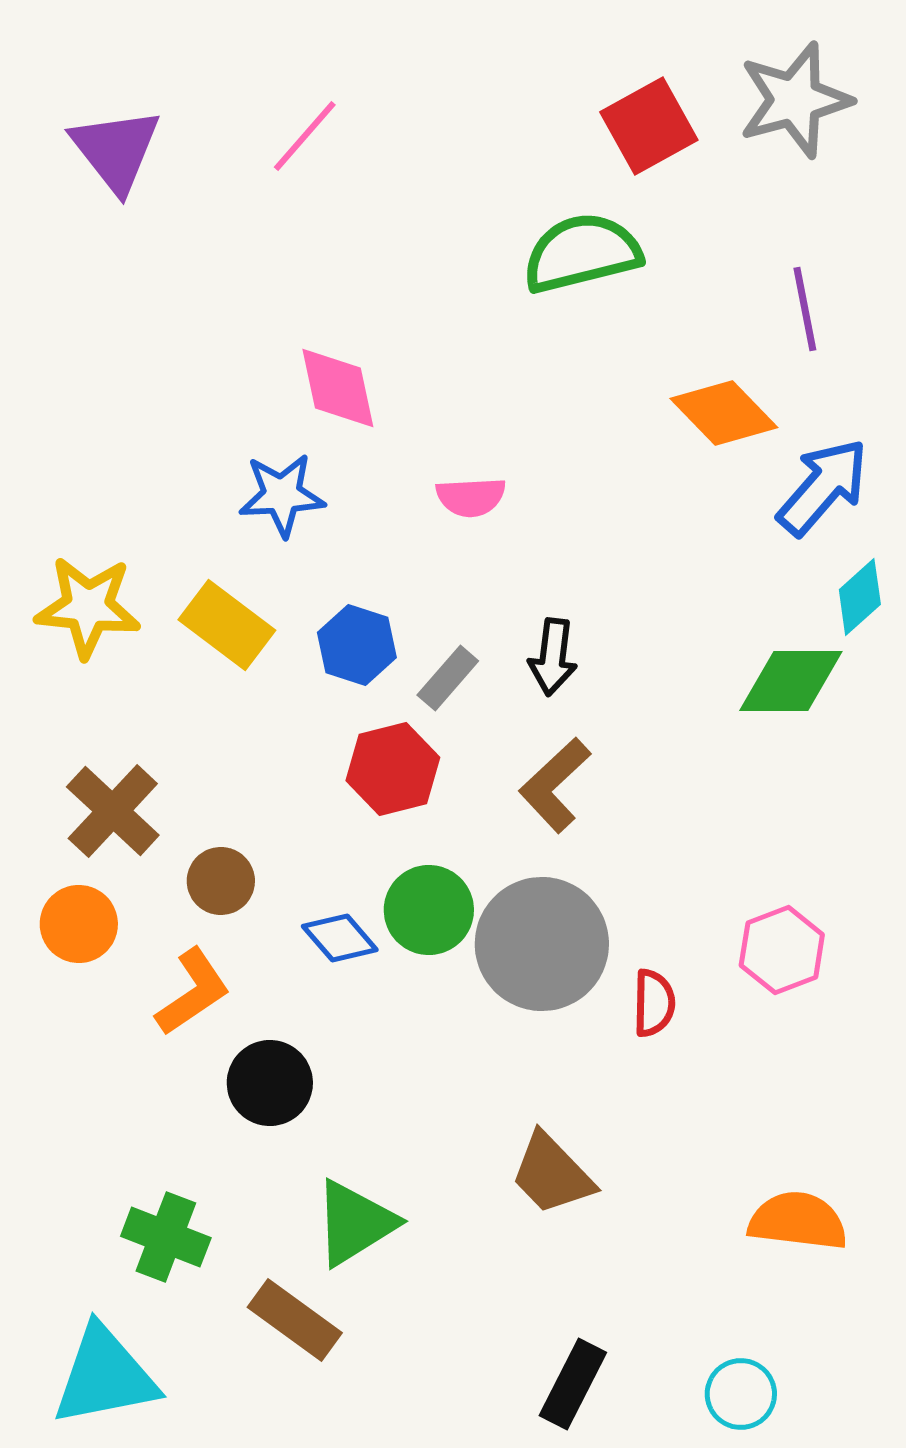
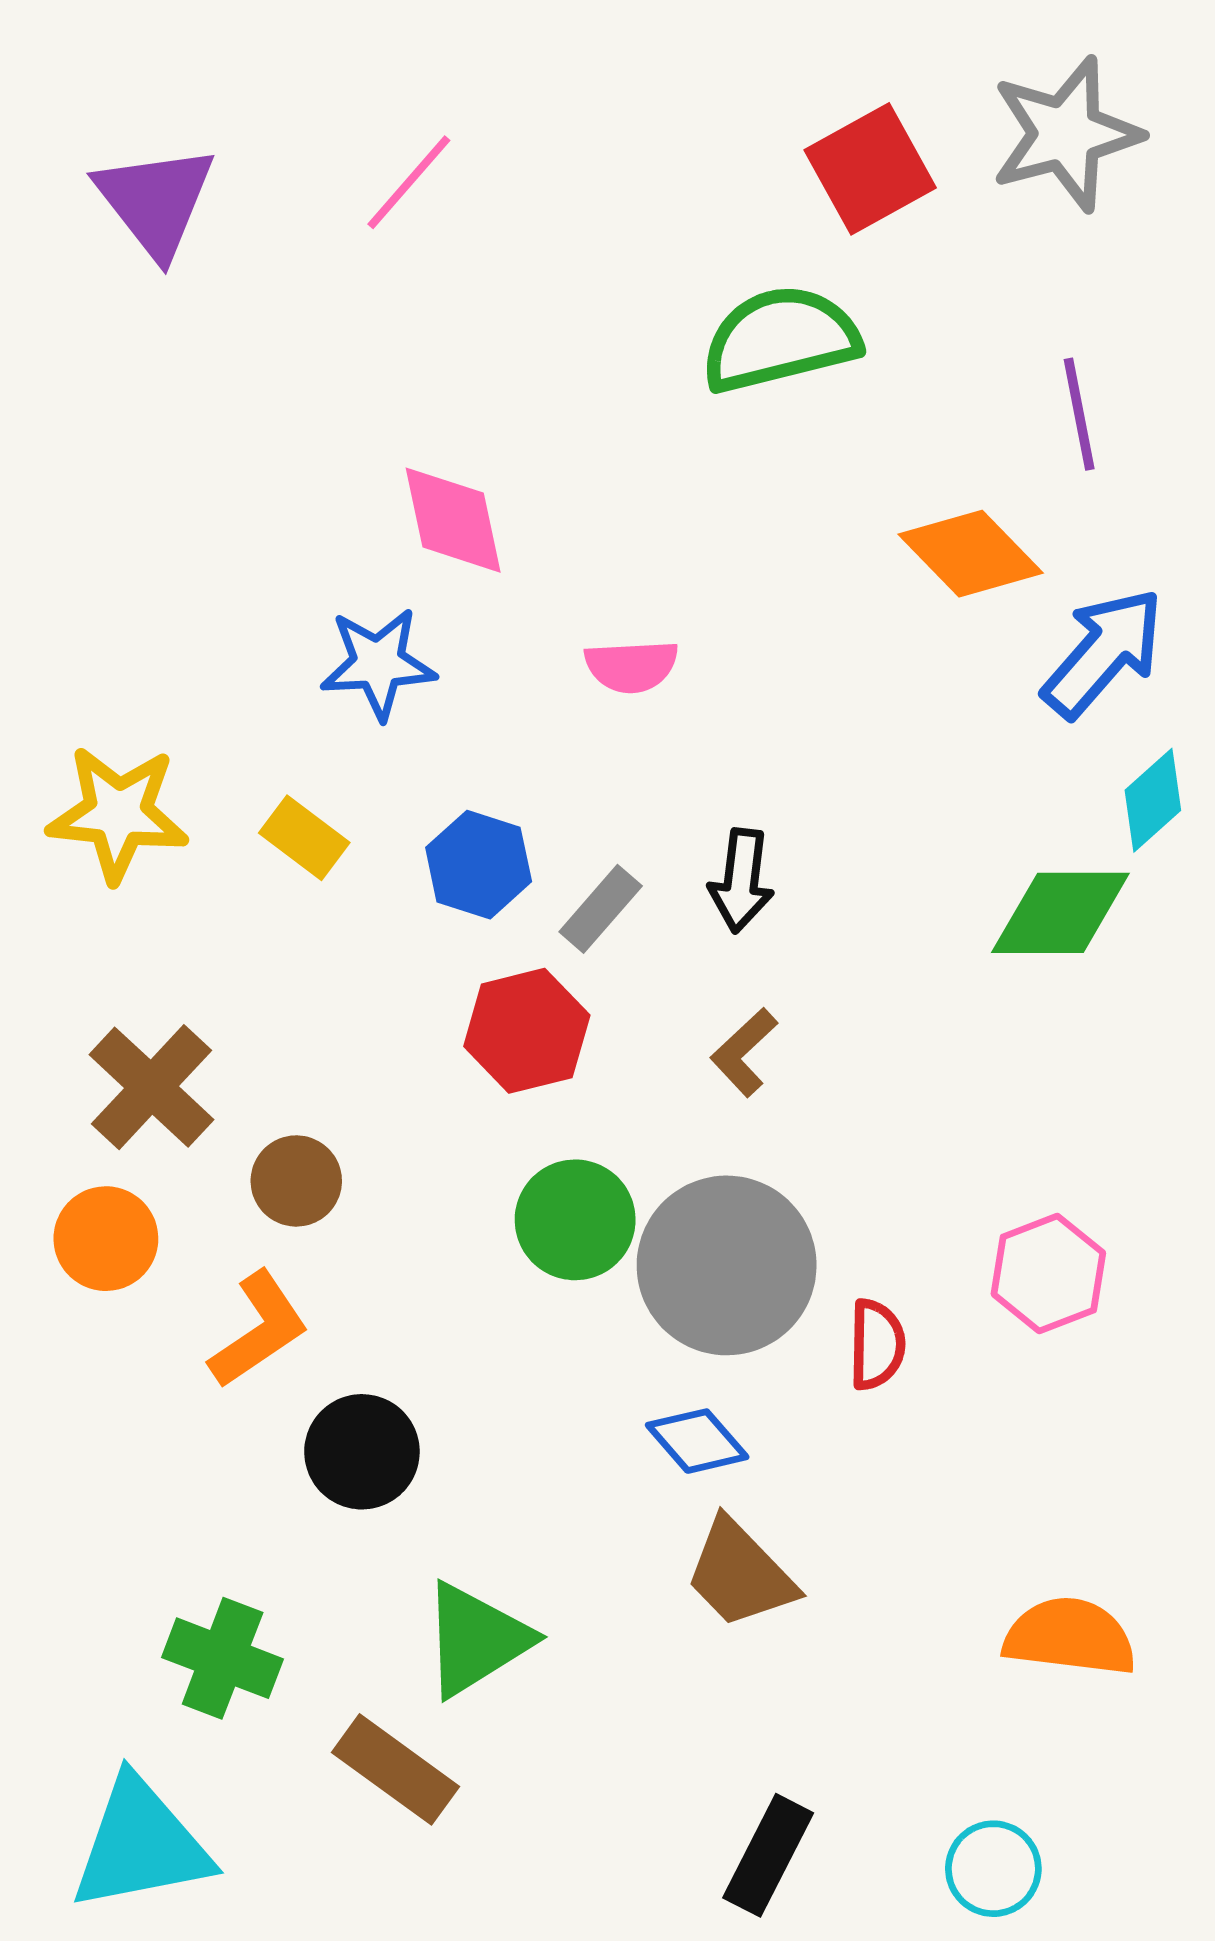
yellow rectangle: (227, 625) -> (304, 838), size x0.7
brown L-shape: (555, 785) -> (744, 1052), size x0.7
blue diamond: (340, 938) -> (697, 1441), moved

